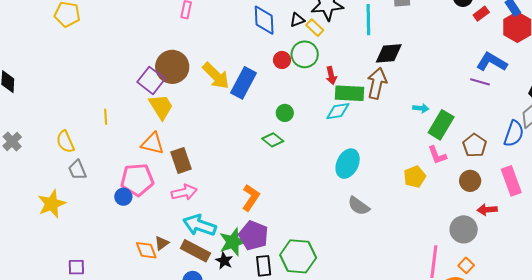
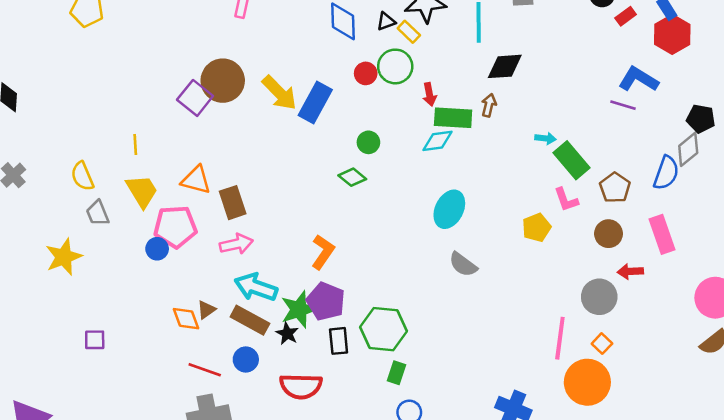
brown arrow: (377, 83) -> (489, 105), size x0.6
yellow trapezoid: (161, 107) -> (142, 191), moved
green rectangle: (441, 125) -> (572, 160), turned -72

